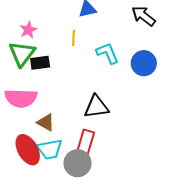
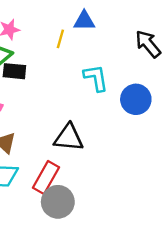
yellow line: (74, 38) -> (60, 39), moved
gray circle: (78, 163) -> (58, 202), moved

